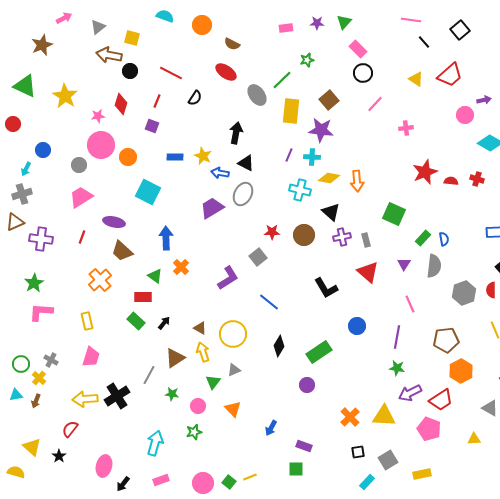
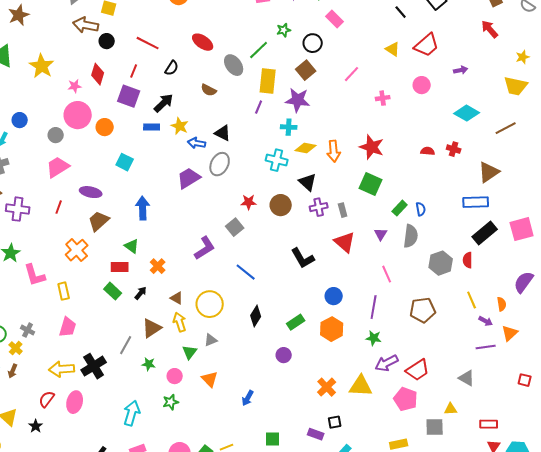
brown semicircle: (232, 44) -> (209, 90), moved
black circle: (363, 73) -> (313, 43), moved
pink circle: (465, 115) -> (422, 85), moved
purple square: (152, 126) -> (129, 96), size x1.6
black arrow: (236, 133) -> (164, 103), moved, turned 35
purple line: (289, 155) -> (259, 107), moved
red star: (425, 172) -> (372, 147), moved, turned -30
cyan square: (148, 192) -> (125, 162), size x0.7
brown trapezoid: (122, 251) -> (99, 221), turned 95
orange cross: (181, 267) -> (158, 266), moved
pink L-shape: (41, 312) -> (35, 275), moved, turned -110
green rectangle: (319, 352) -> (296, 322), size x0.7
orange hexagon: (461, 371) -> (332, 329), moved
purple rectangle: (304, 446) -> (316, 434), moved
gray square: (388, 460) -> (435, 427), moved, turned 30
pink ellipse: (104, 466) -> (75, 402), moved

